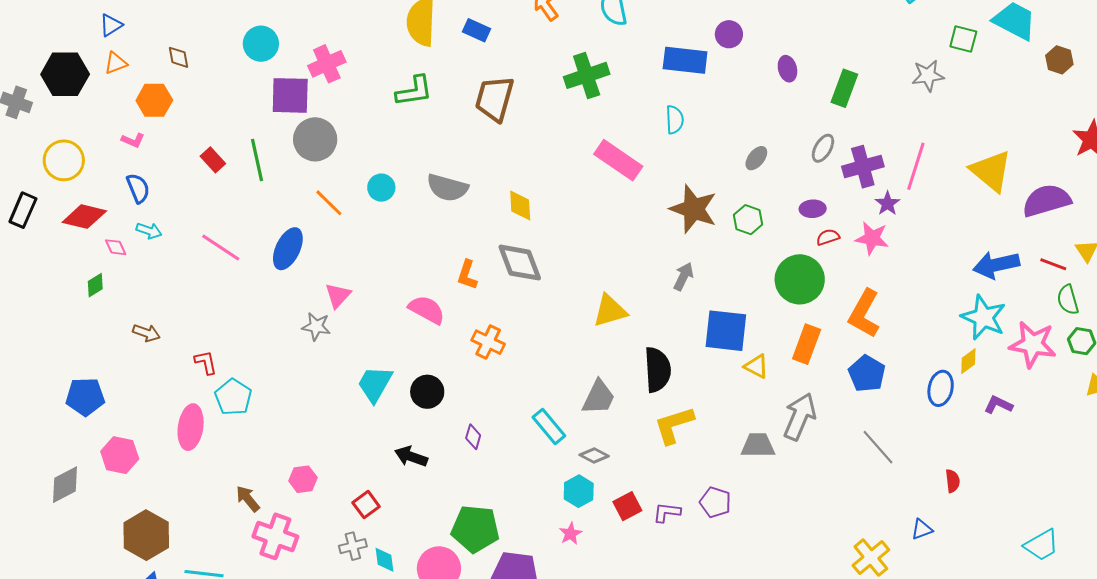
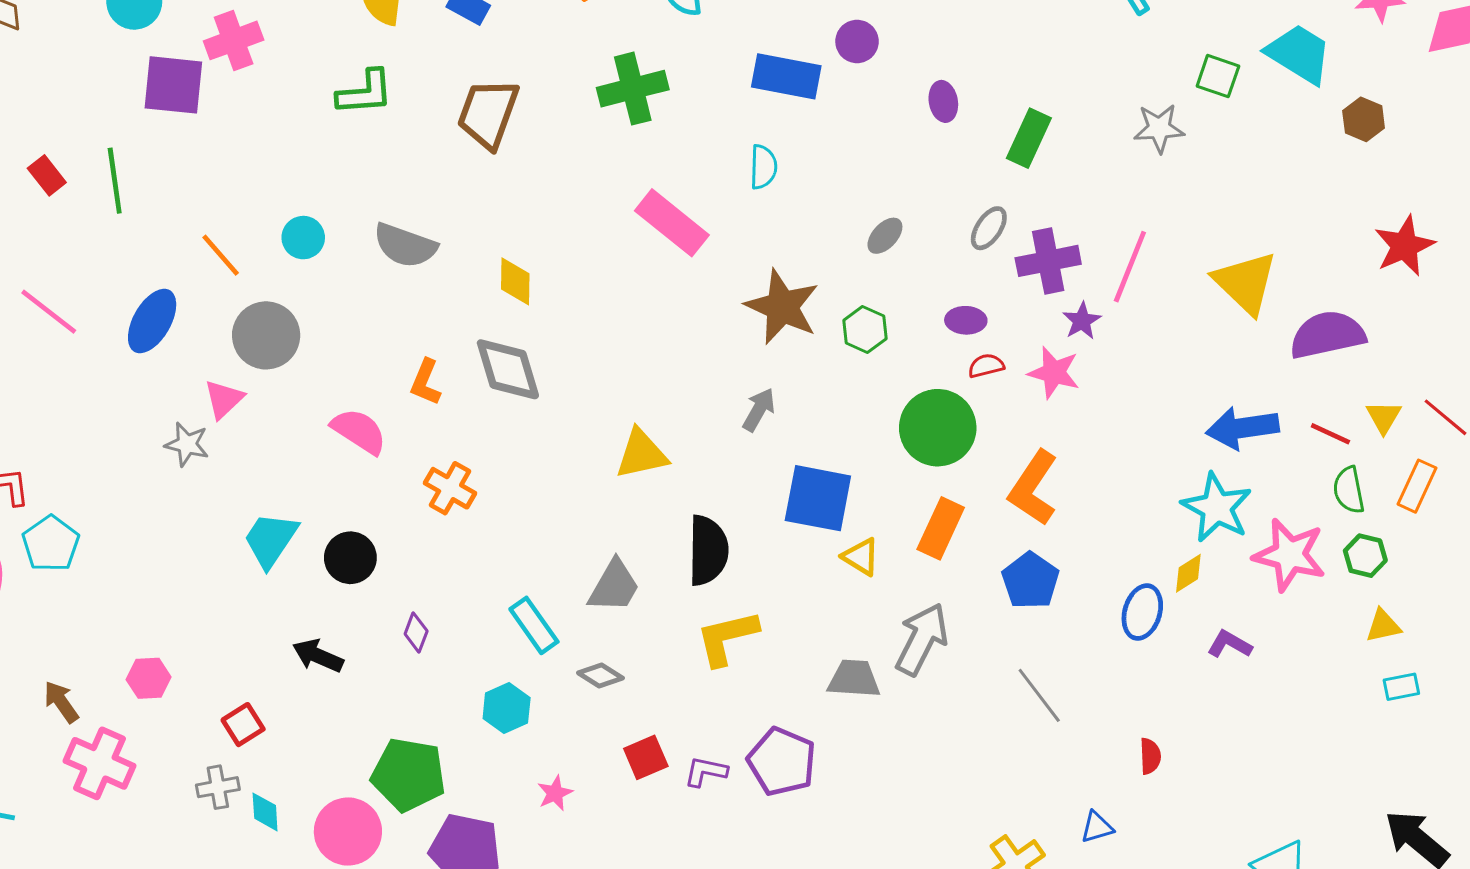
gray circle: (315, 139) -> (266, 335), moved
cyan hexagon: (579, 491) -> (507, 708), moved
purple pentagon: (715, 502) -> (782, 762), size x1.4

